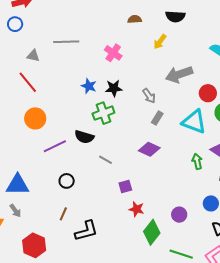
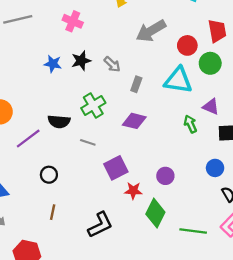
gray arrow: (149, 96) -> (112, 64), moved
green cross: (103, 113) -> (93, 105), moved
purple square: (125, 186) -> (116, 168), size x1.5
purple circle: (179, 215) -> (165, 176), moved
black L-shape: (86, 231) -> (100, 225), moved

